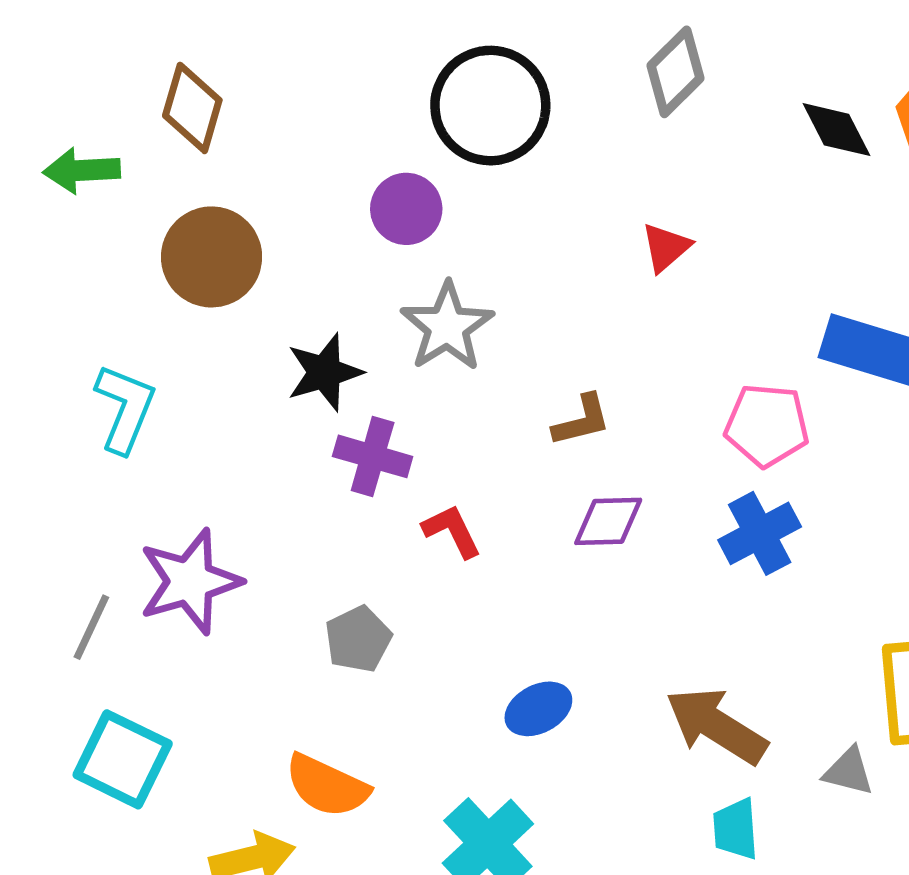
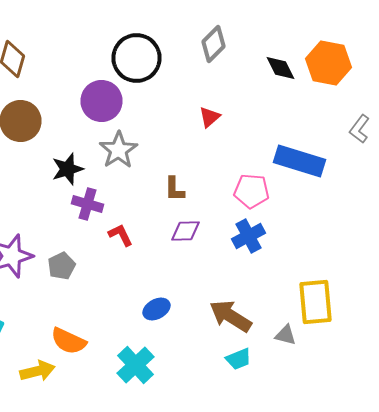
purple circle: (406, 209) -> (102, 101), size x1.4
brown L-shape: (582, 420) -> (174, 189), turned 104
gray pentagon: (358, 639) -> (62, 266), moved
cyan trapezoid: (736, 829) -> (238, 359), turned -108

